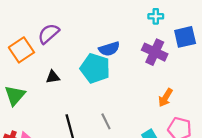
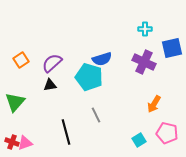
purple semicircle: (48, 34) -> (52, 63), moved
orange square: (21, 50) -> (21, 60), size x0.7
gray line: (106, 121) -> (96, 115), moved

